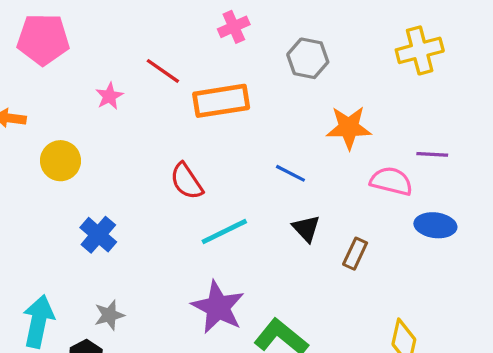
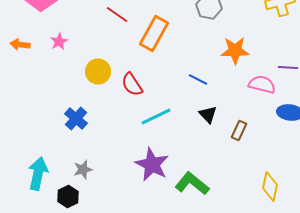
pink star: (109, 96) -> (59, 42), moved
orange rectangle: (221, 101) -> (154, 34), turned -52
yellow circle: (60, 161) -> (98, 72), moved

